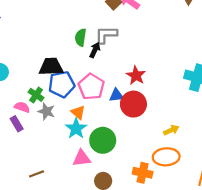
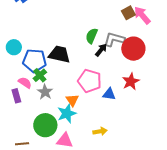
blue pentagon: (62, 84) -> (34, 61), moved
pink pentagon: (91, 87) -> (90, 81), turned -30
red circle: (133, 104) -> (133, 49), moved
yellow arrow: (171, 130) -> (100, 131), moved
green circle: (103, 140) -> (45, 125), moved

